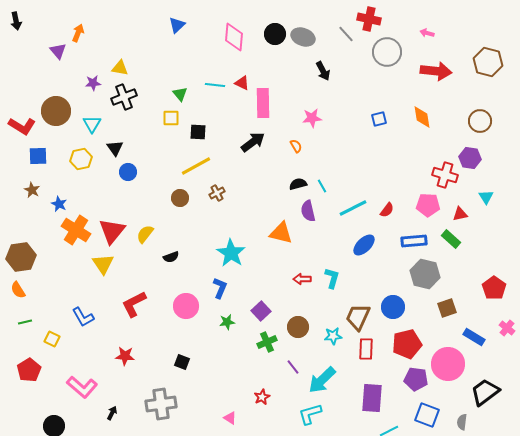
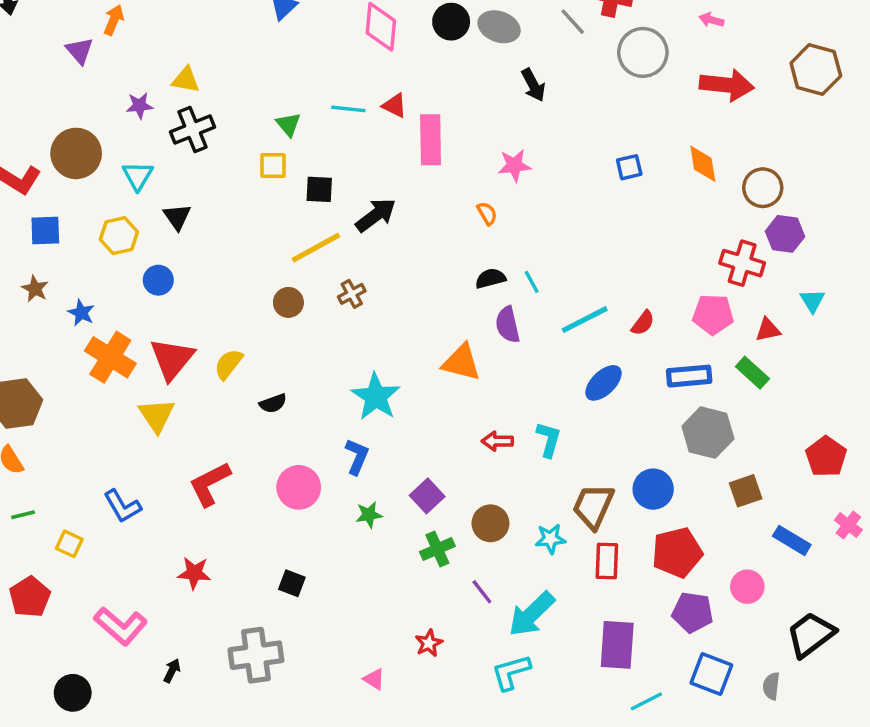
brown circle: (480, 121) -> (763, 188), moved
black arrow: (253, 142) -> (376, 215), moved
blue circle: (128, 172) -> (158, 280), moved
pink circle: (448, 364) -> (747, 587), size x0.6

